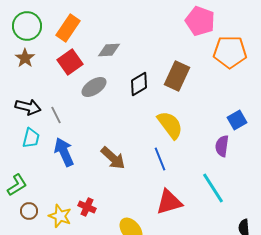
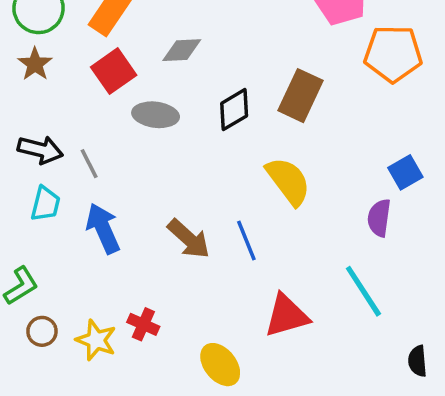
gray ellipse: (94, 87) -> (156, 115), turned 40
blue line: (160, 159) -> (246, 241), moved

